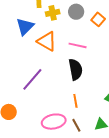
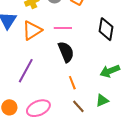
orange triangle: (47, 41) -> (32, 30), turned -50
pink ellipse: (54, 122) -> (38, 108), moved

